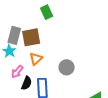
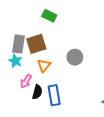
green rectangle: (47, 12) -> (49, 16), turned -32
gray circle: (67, 67) -> (75, 57), moved

